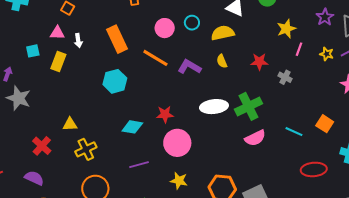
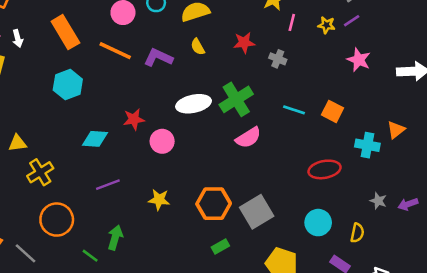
cyan line: (294, 132) -> (294, 110), moved
pink circle: (177, 143) -> (162, 141), moved, size x0.7

